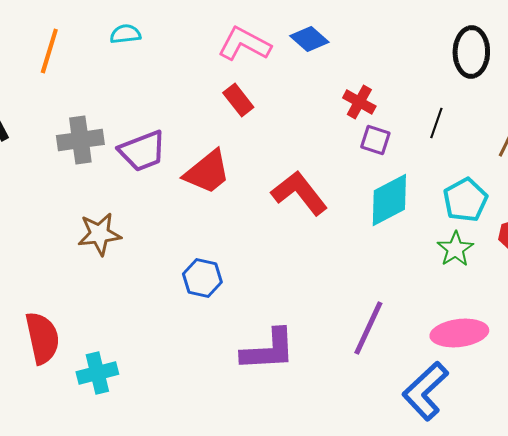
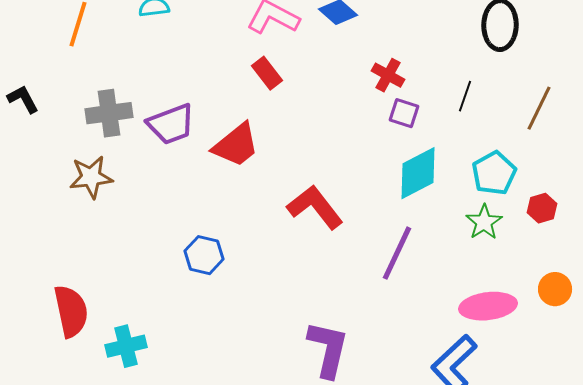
red L-shape: (299, 193) -> (315, 207), moved
brown star: (99, 234) -> (91, 177), moved
blue hexagon: (202, 278) -> (204, 255), moved
purple line: (368, 328) -> (397, 253), moved
purple L-shape: (268, 350) -> (328, 349), moved, turned -74

